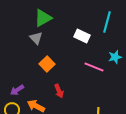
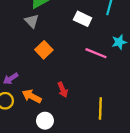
red arrow: (59, 91) -> (63, 90), moved

